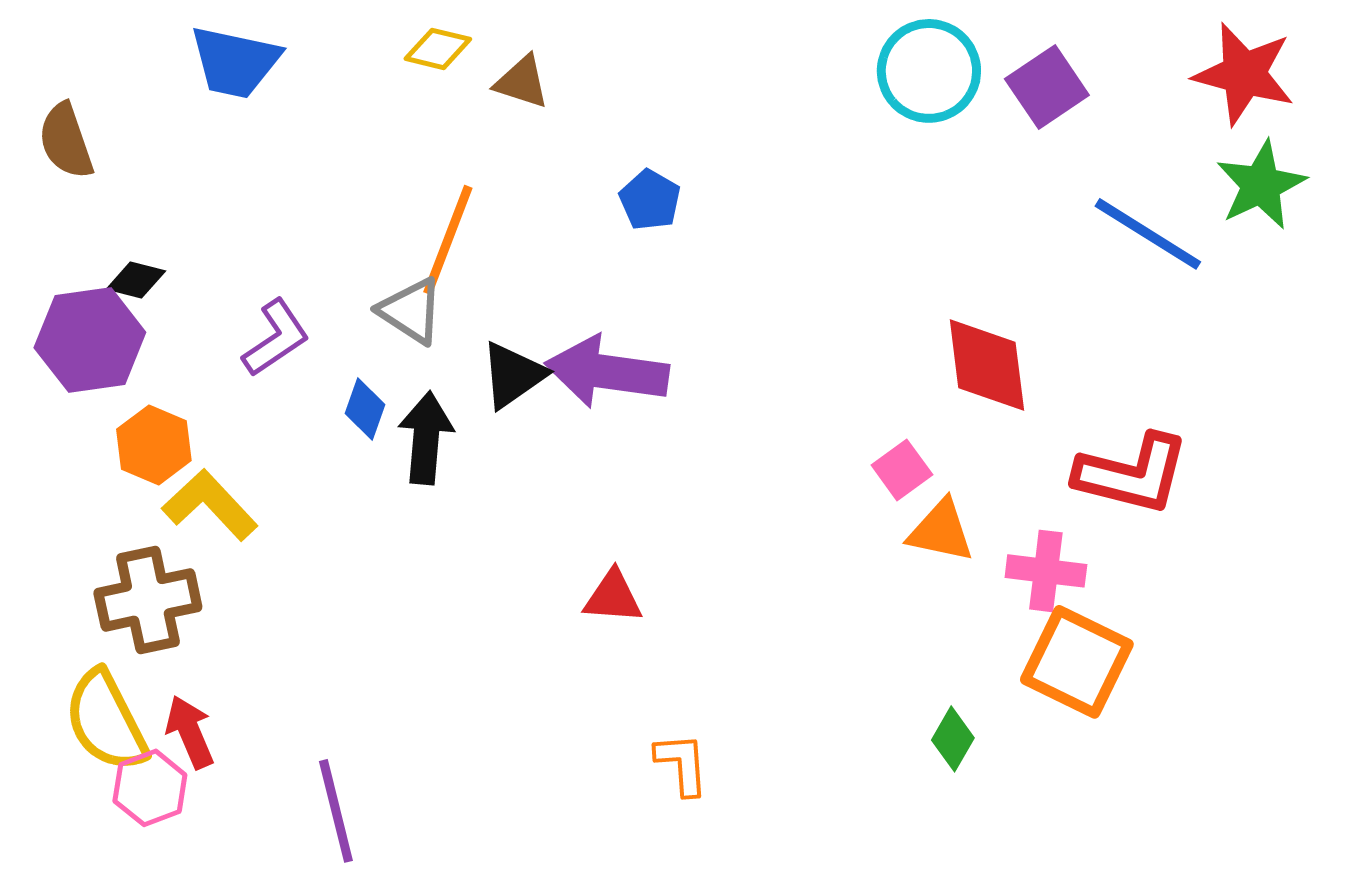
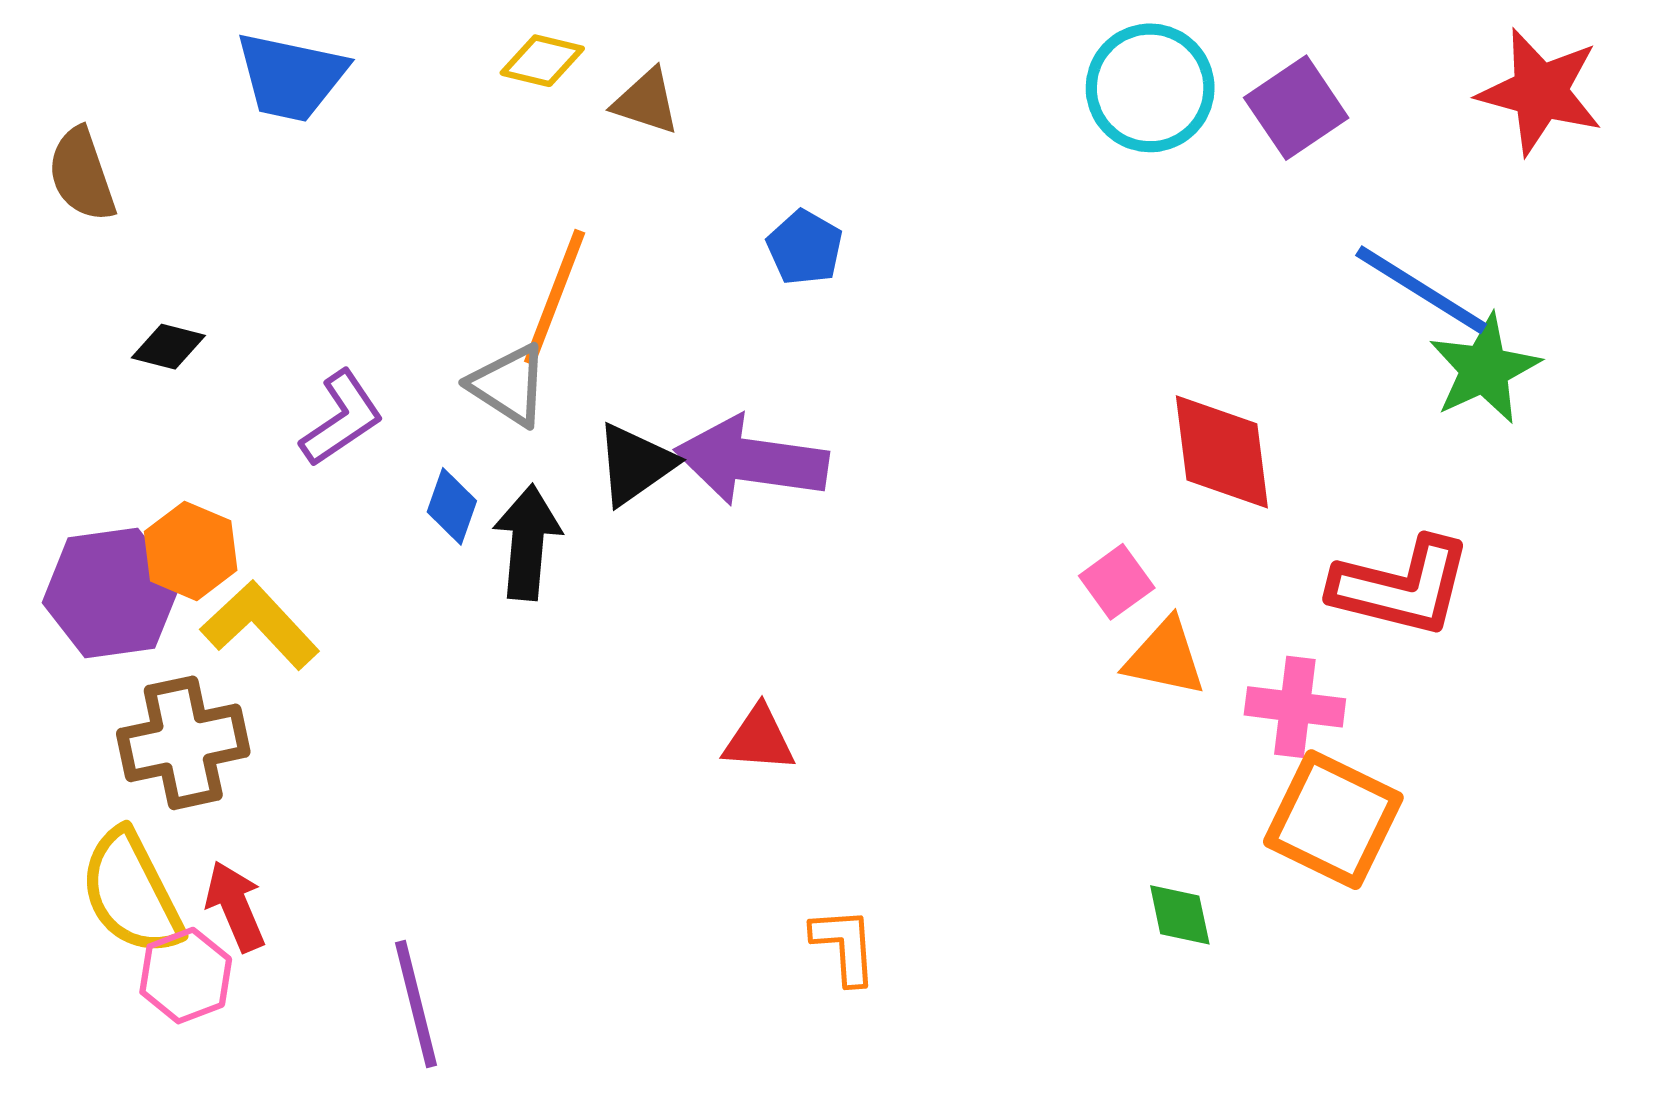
green star: (1261, 185) -> (1484, 369), moved
purple hexagon: (90, 340) -> (111, 593), moved
green diamond: (953, 739) -> (1180, 915), turned -42

